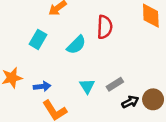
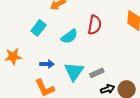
blue arrow: (42, 86) -> (47, 64), moved
cyan triangle: (87, 86) -> (74, 71), size x1.5

